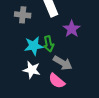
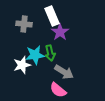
purple star: (72, 29) -> (60, 32), moved
white star: (32, 70) -> (22, 65), moved, turned -30

